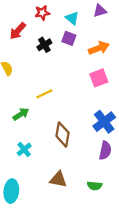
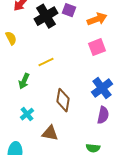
black cross: (44, 45) -> (46, 16), size x1.6
green arrow: (21, 114) -> (24, 81), turned 147
brown triangle: (58, 179) -> (50, 133), moved

